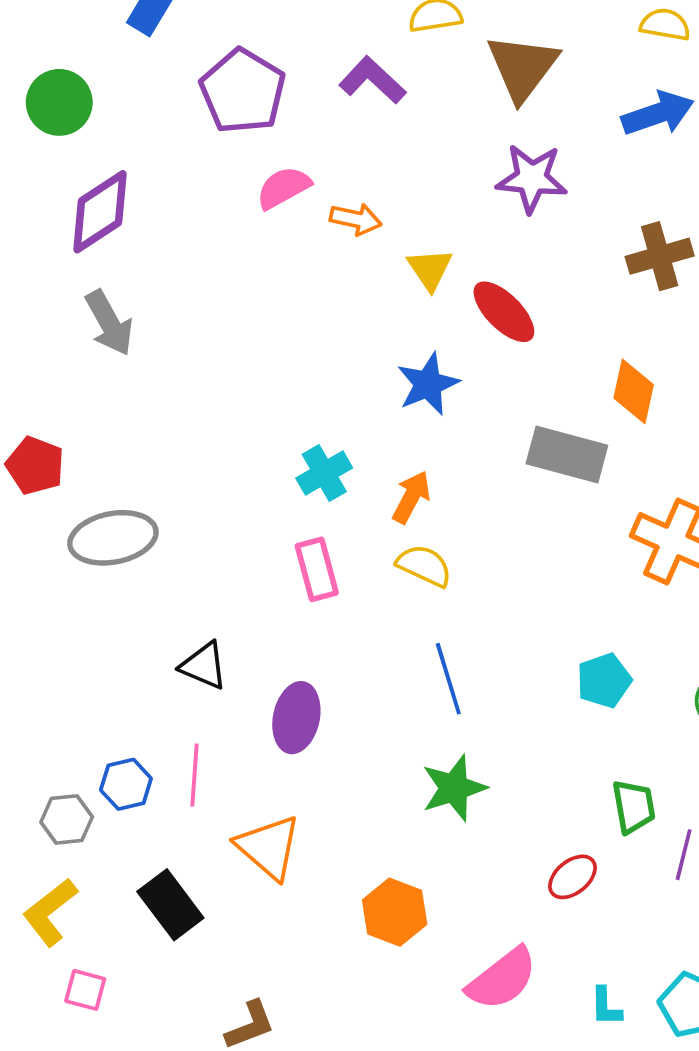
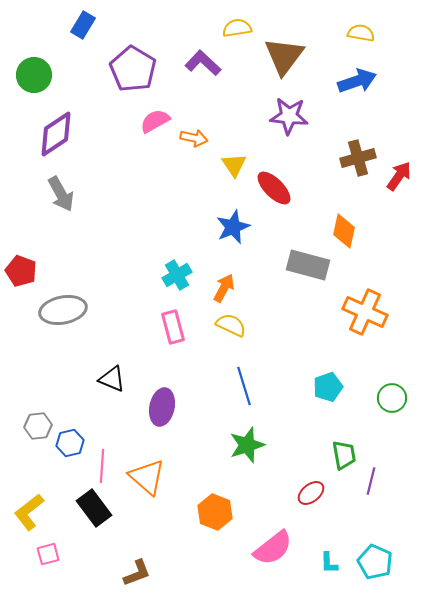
pink line: (195, 775) -> (102, 466), moved
gray hexagon: (67, 819) -> (38, 426), moved
pink square: (85, 990) -> (48, 554), turned -30

